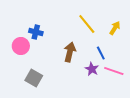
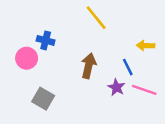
yellow line: (87, 24) -> (96, 18), moved
yellow arrow: (115, 28) -> (146, 46), moved, turned -120

